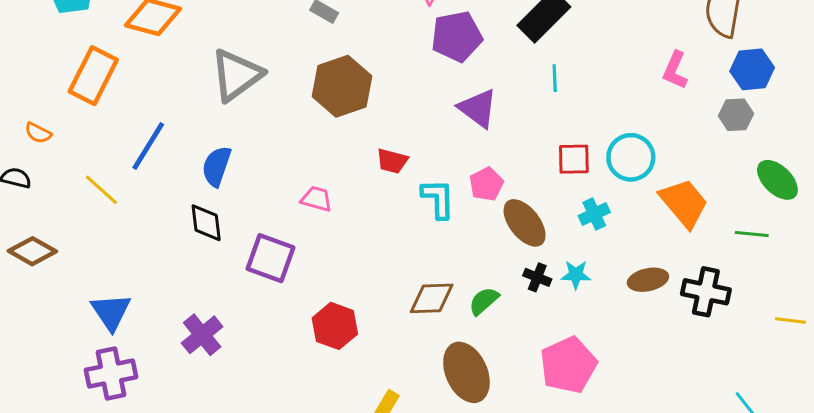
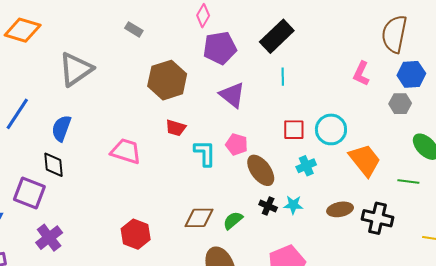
brown hexagon: (342, 86) -> (167, 80), moved
pink pentagon: (486, 184) -> (237, 144), turned -30
pink trapezoid: (316, 199) -> (126, 151), size x1.5
purple square: (270, 258) -> (29, 193), moved

